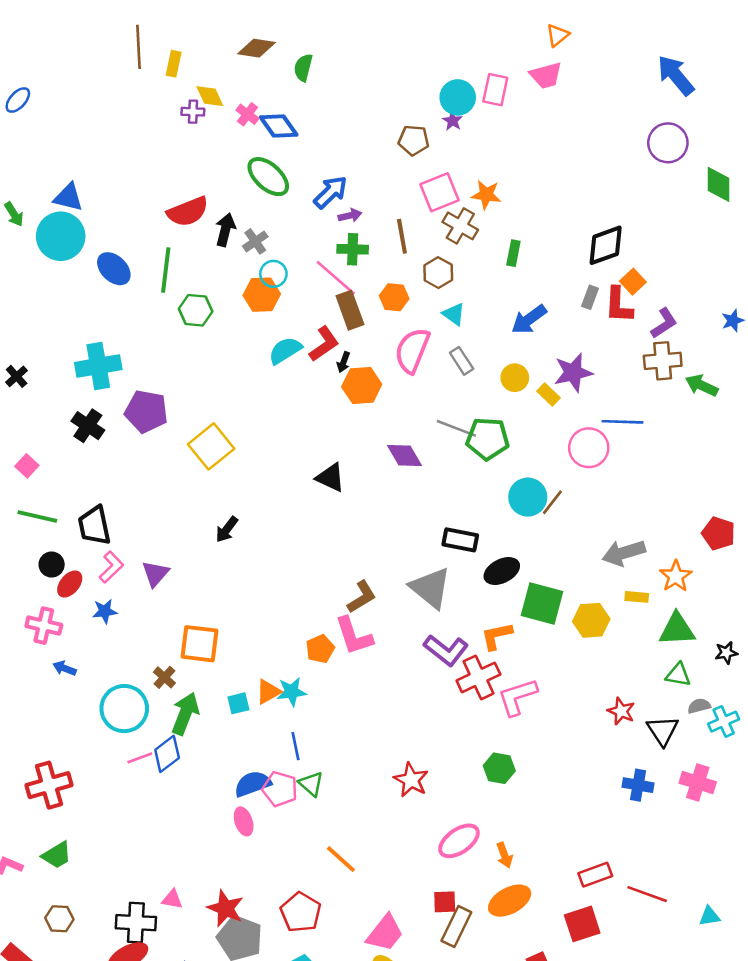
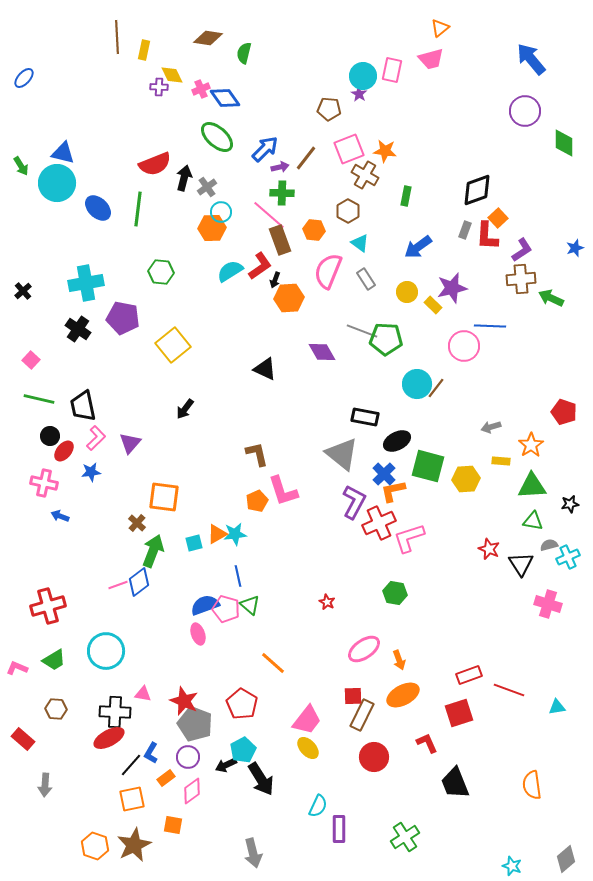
pink cross: (247, 114) -> (201, 89), turned 30
brown line: (402, 236) -> (306, 158), moved, turned 48
green hexagon: (196, 310) -> (161, 272), moved
gray arrow: (624, 553) -> (491, 427), size x0.6
brown L-shape: (362, 597) -> (257, 454), moved, turned -72
purple L-shape: (446, 650) -> (354, 502), turned -100
cyan circle: (124, 709) -> (106, 651), moved
red star: (411, 780) -> (327, 602), size x0.6
blue cross: (638, 785) -> (384, 474), moved, turned 35

